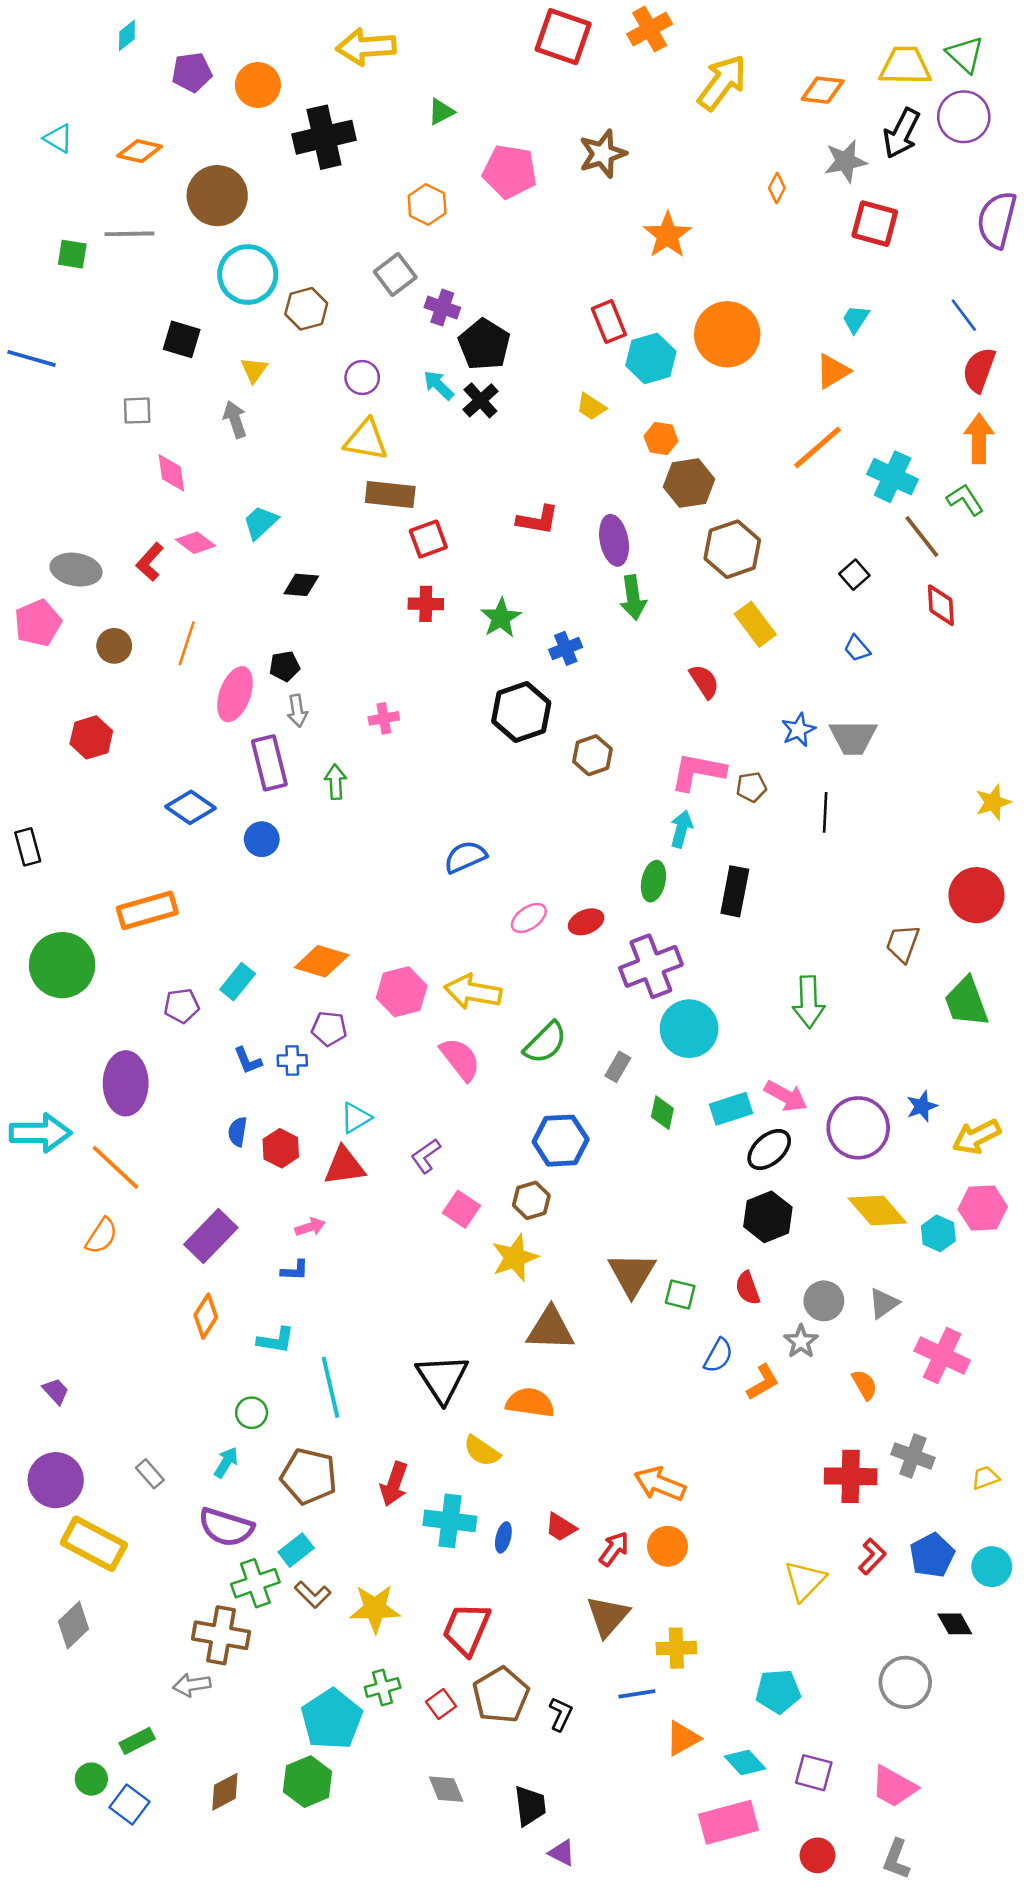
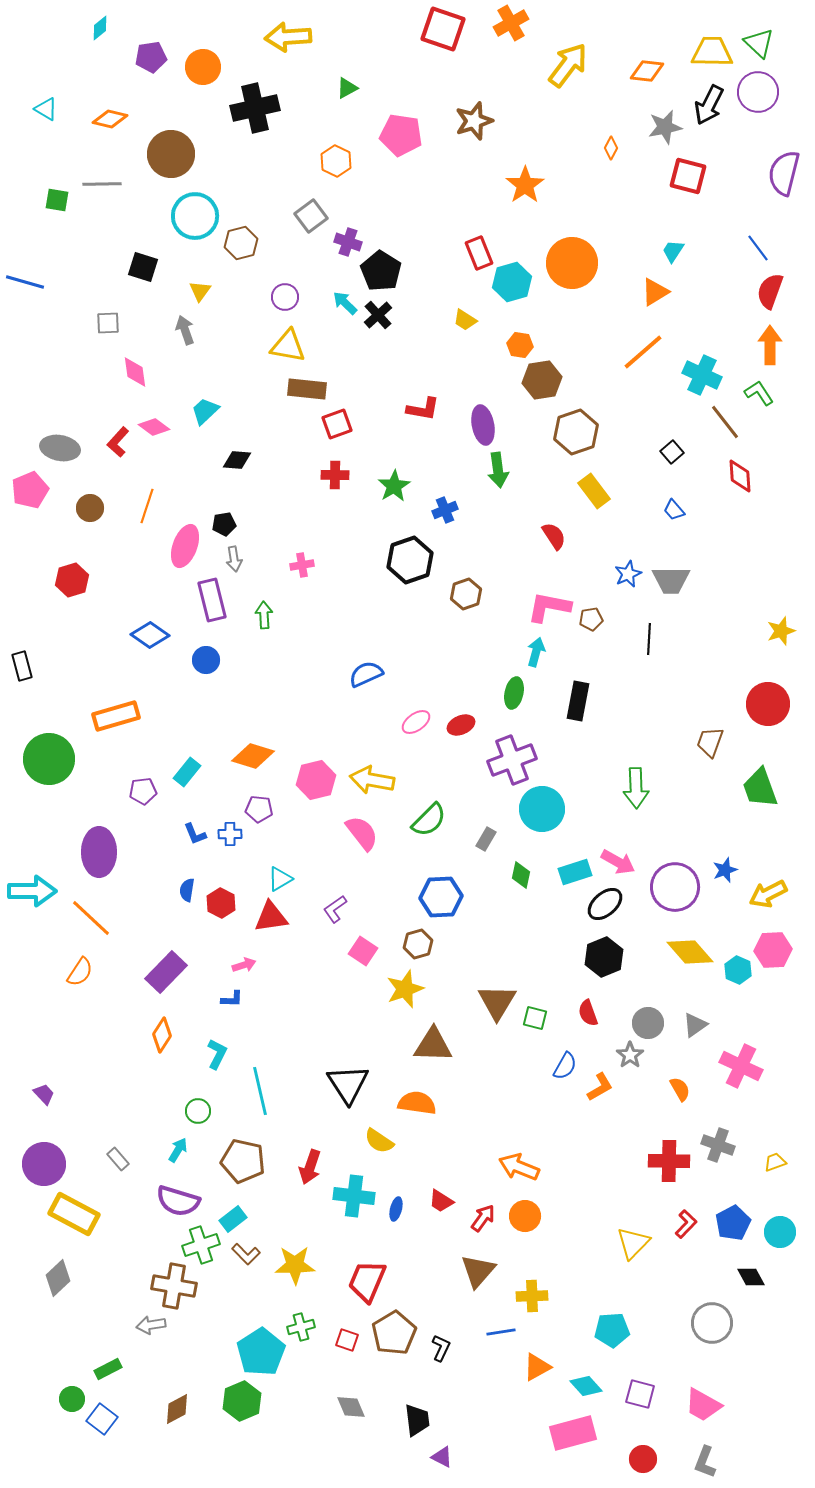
cyan L-shape: (276, 1340) -> (217, 1054), turned -72
red square: (441, 1704) -> (347, 1340), turned -35

